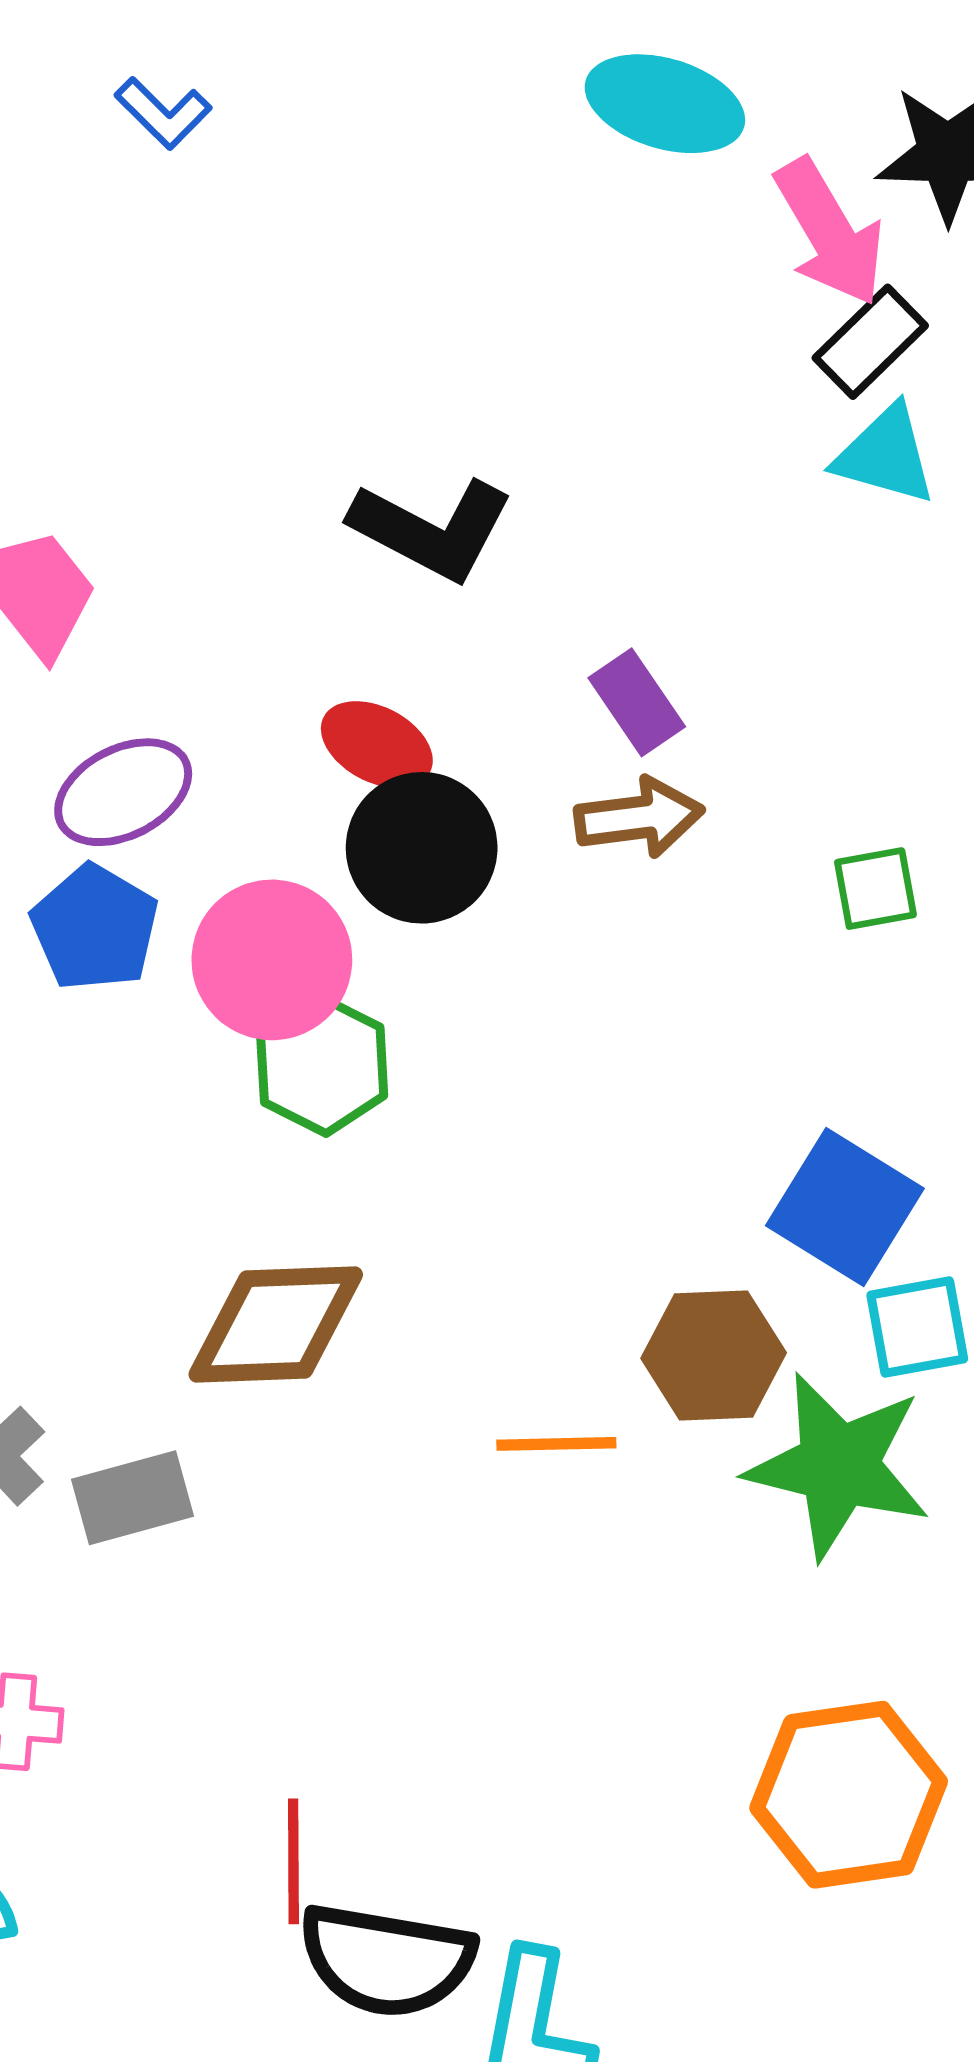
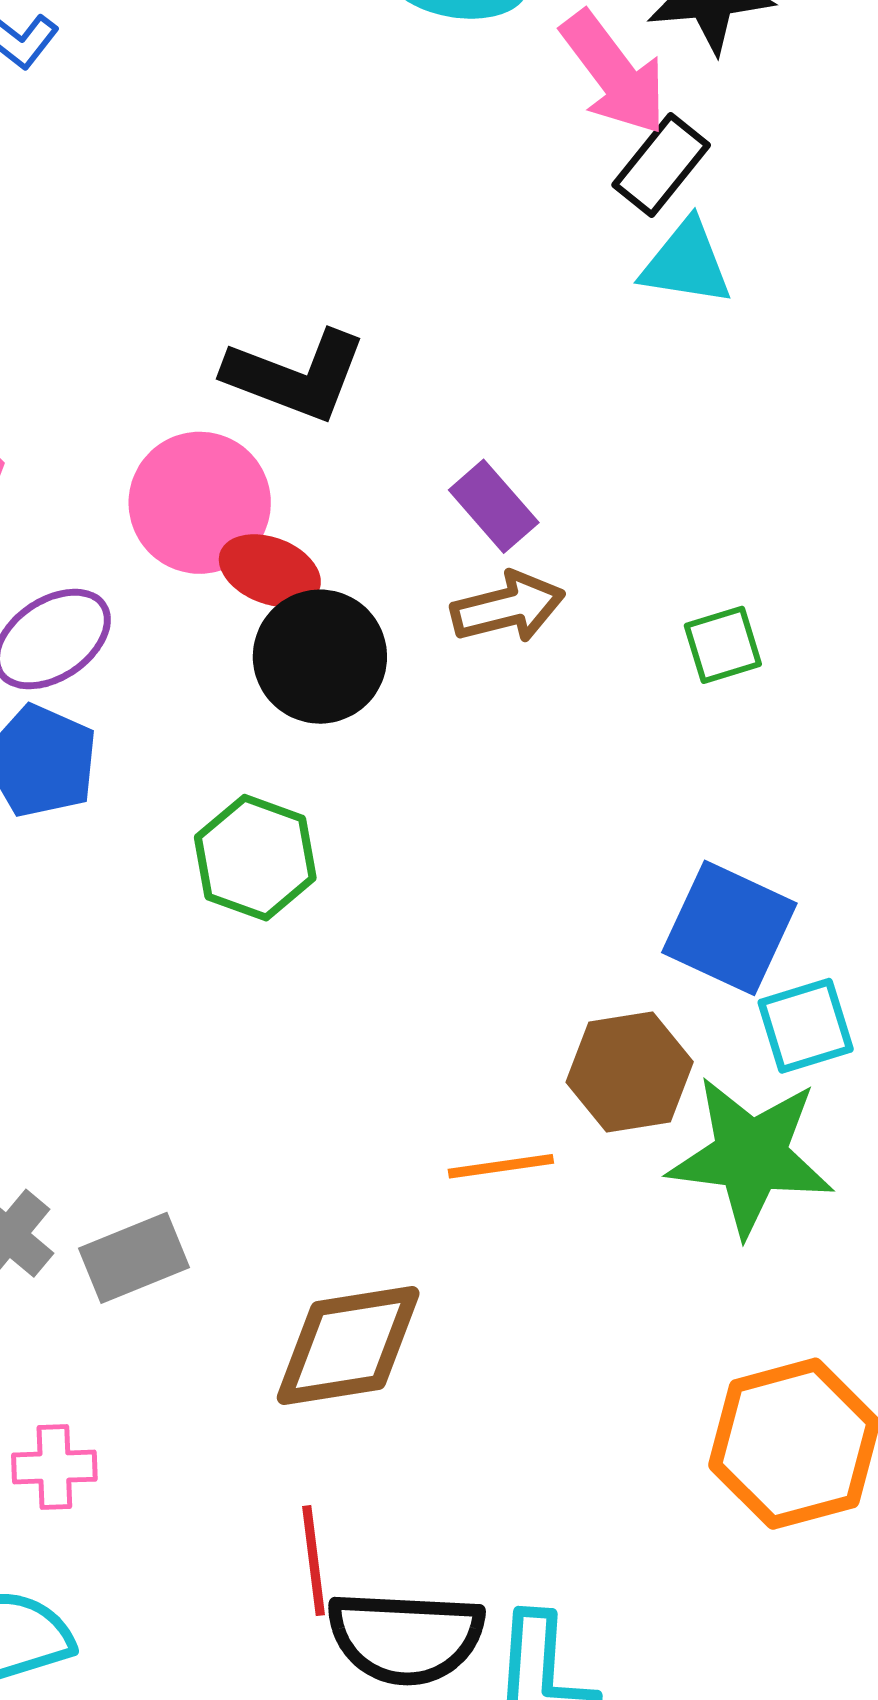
pink circle: (272, 960) -> (200, 503), moved
brown diamond: (276, 1325) -> (348, 1346), moved

